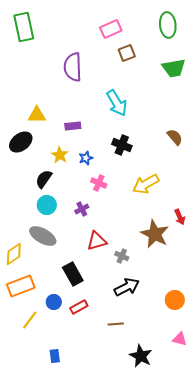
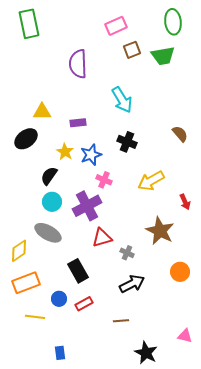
green trapezoid: (174, 68) -> (163, 56), moved
blue star: (86, 158) -> (91, 155), size x1.5
purple cross: (82, 209) -> (87, 206), size x2.0
red arrow: (180, 217) -> (185, 202), moved
orange circle: (175, 300) -> (180, 272), moved
yellow line: (30, 320) -> (35, 317), turned 60

